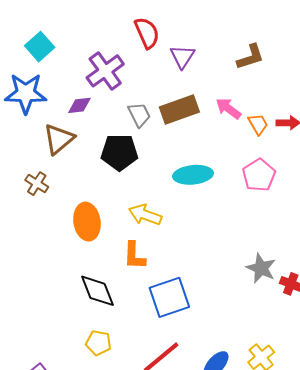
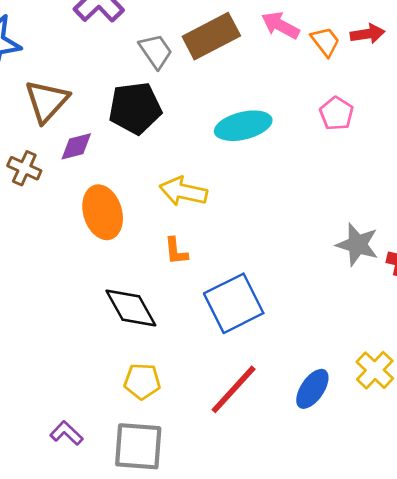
purple diamond: (79, 105) -> (76, 146), moved
pink pentagon: (259, 175) -> (336, 113), size x0.7
orange L-shape: (134, 256) -> (176, 251), size x0.7

